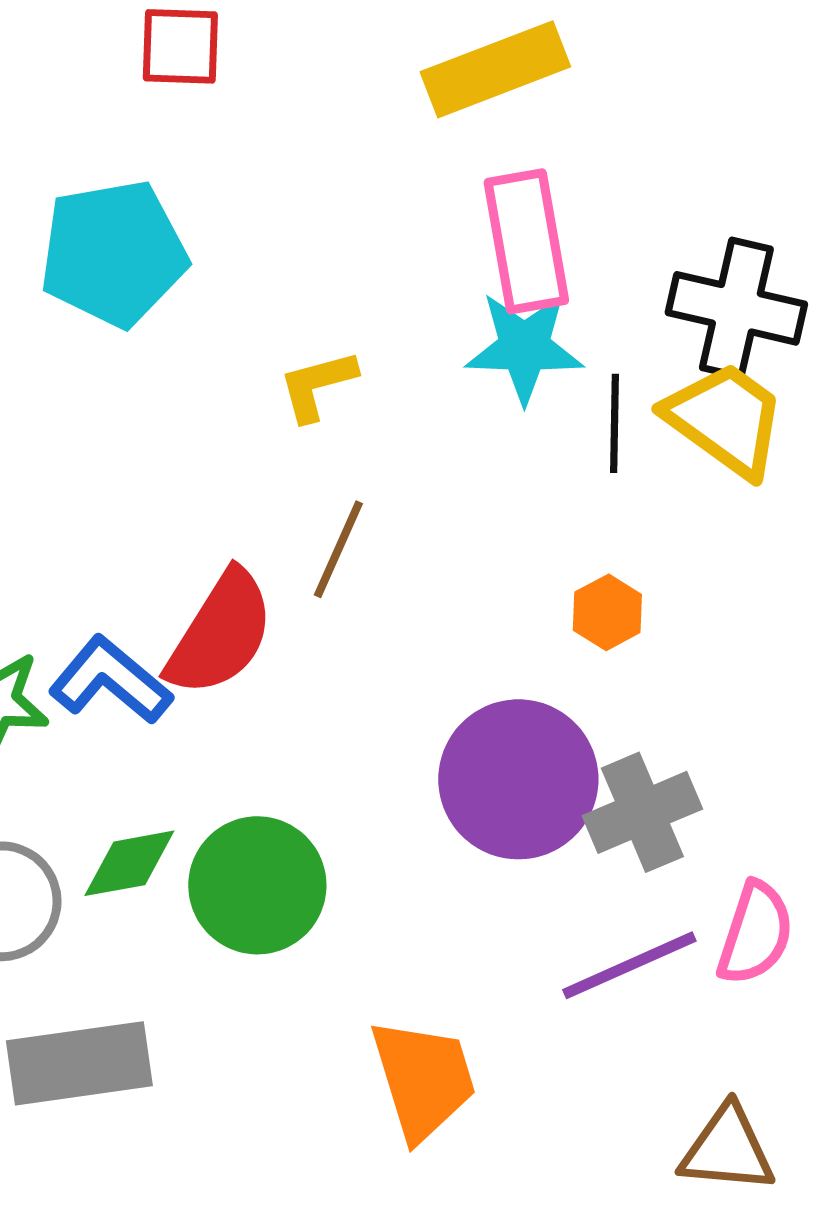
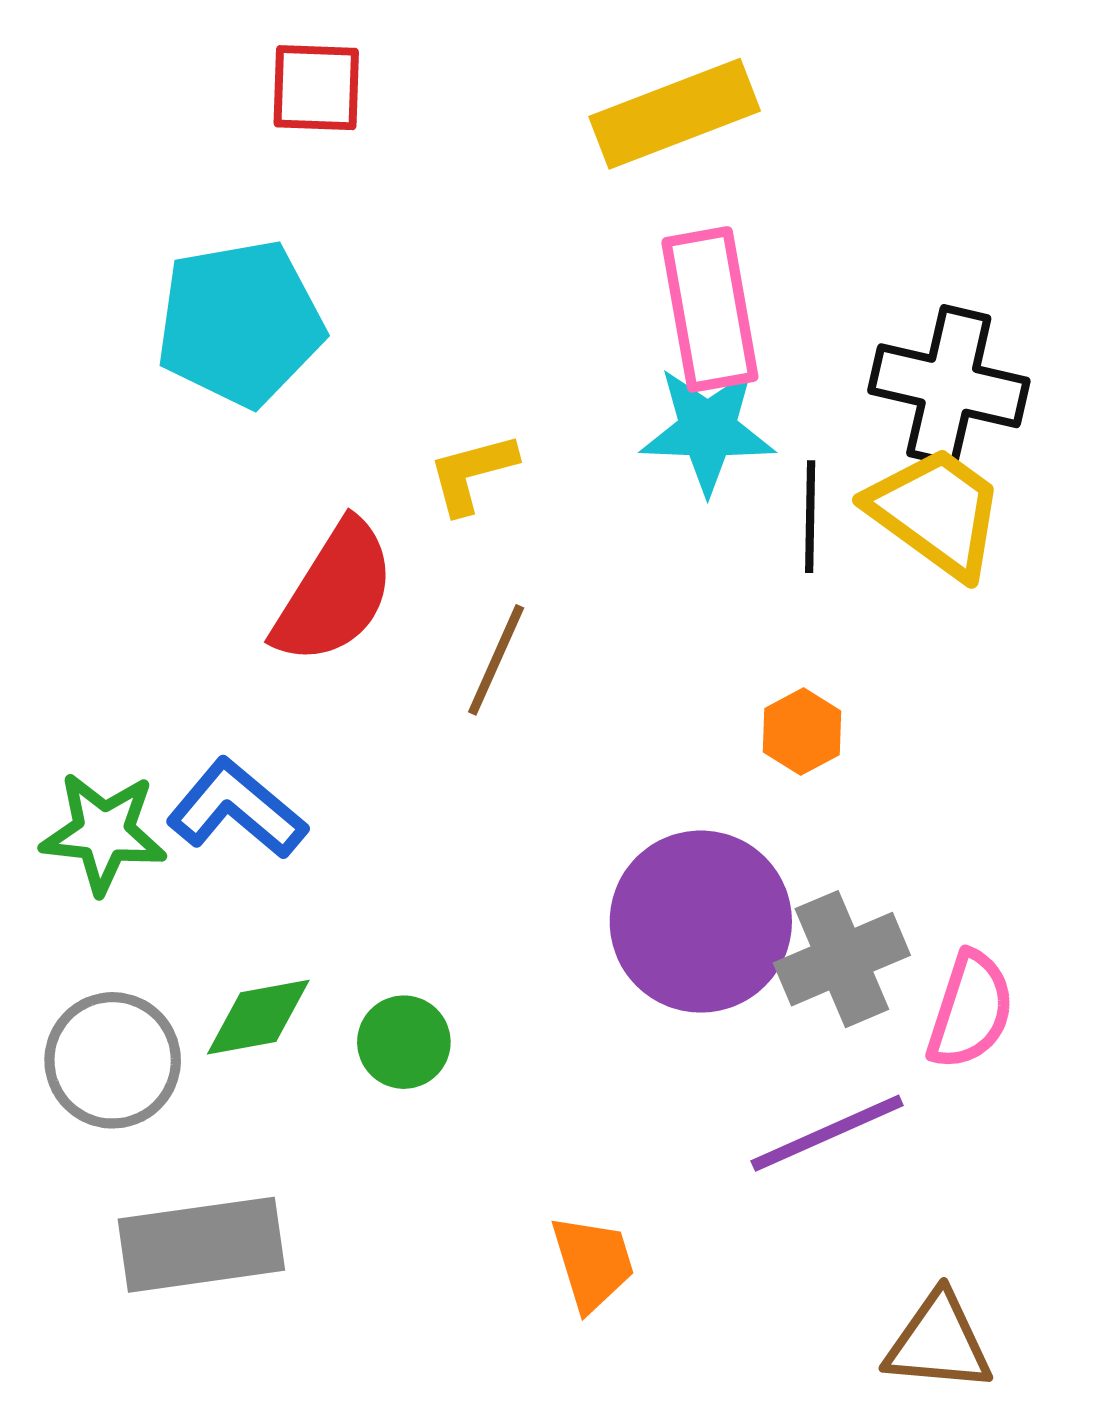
red semicircle: (220, 633) -> (334, 593), moved
green circle: (257, 885) -> (404, 1042), size x0.6
pink semicircle: (755, 933) -> (970, 1010), moved
orange trapezoid: (423, 1079) -> (593, 1263), size x0.7

